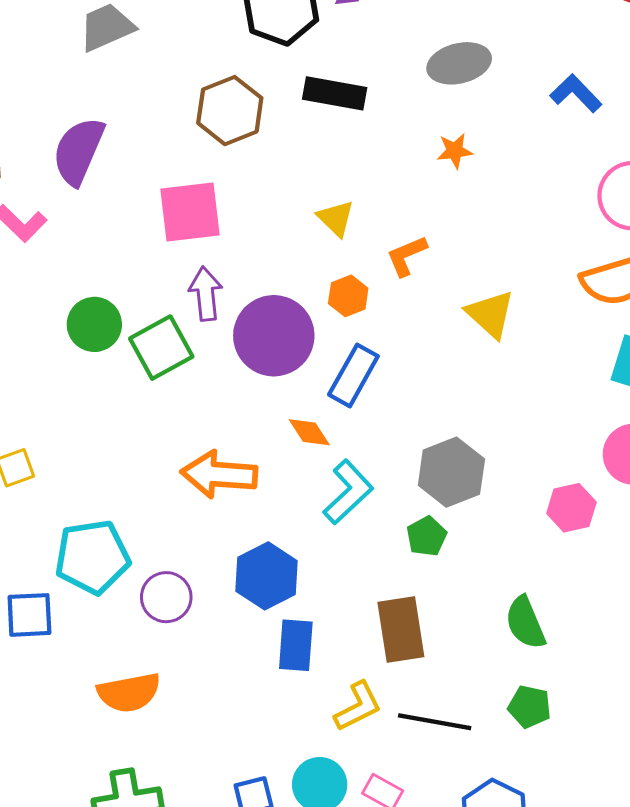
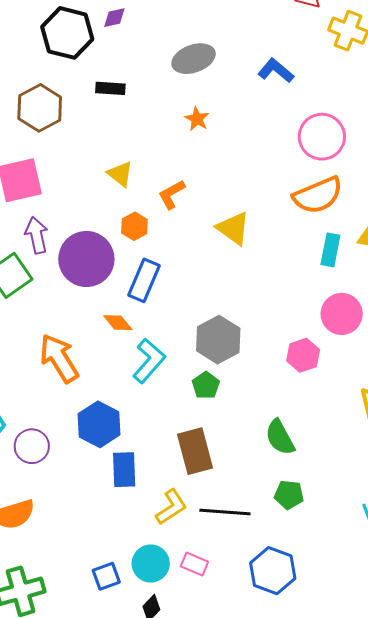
black rectangle: (335, 93) -> (110, 88), size x0.7
orange star: (455, 151) -> (197, 119), turned -30
orange arrow: (219, 474) -> (59, 358), turned 60

